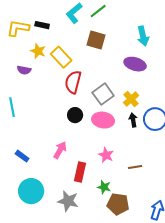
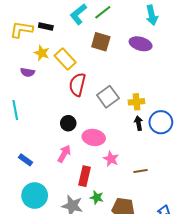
cyan arrow: (143, 36) -> (152, 15), moved
purple ellipse: (135, 64) -> (141, 44), moved
yellow cross: (131, 99) -> (136, 102), turned 35
black circle: (75, 115) -> (68, 123), moved
pink ellipse: (103, 120) -> (94, 137), moved
green star: (104, 187) -> (97, 198), moved

